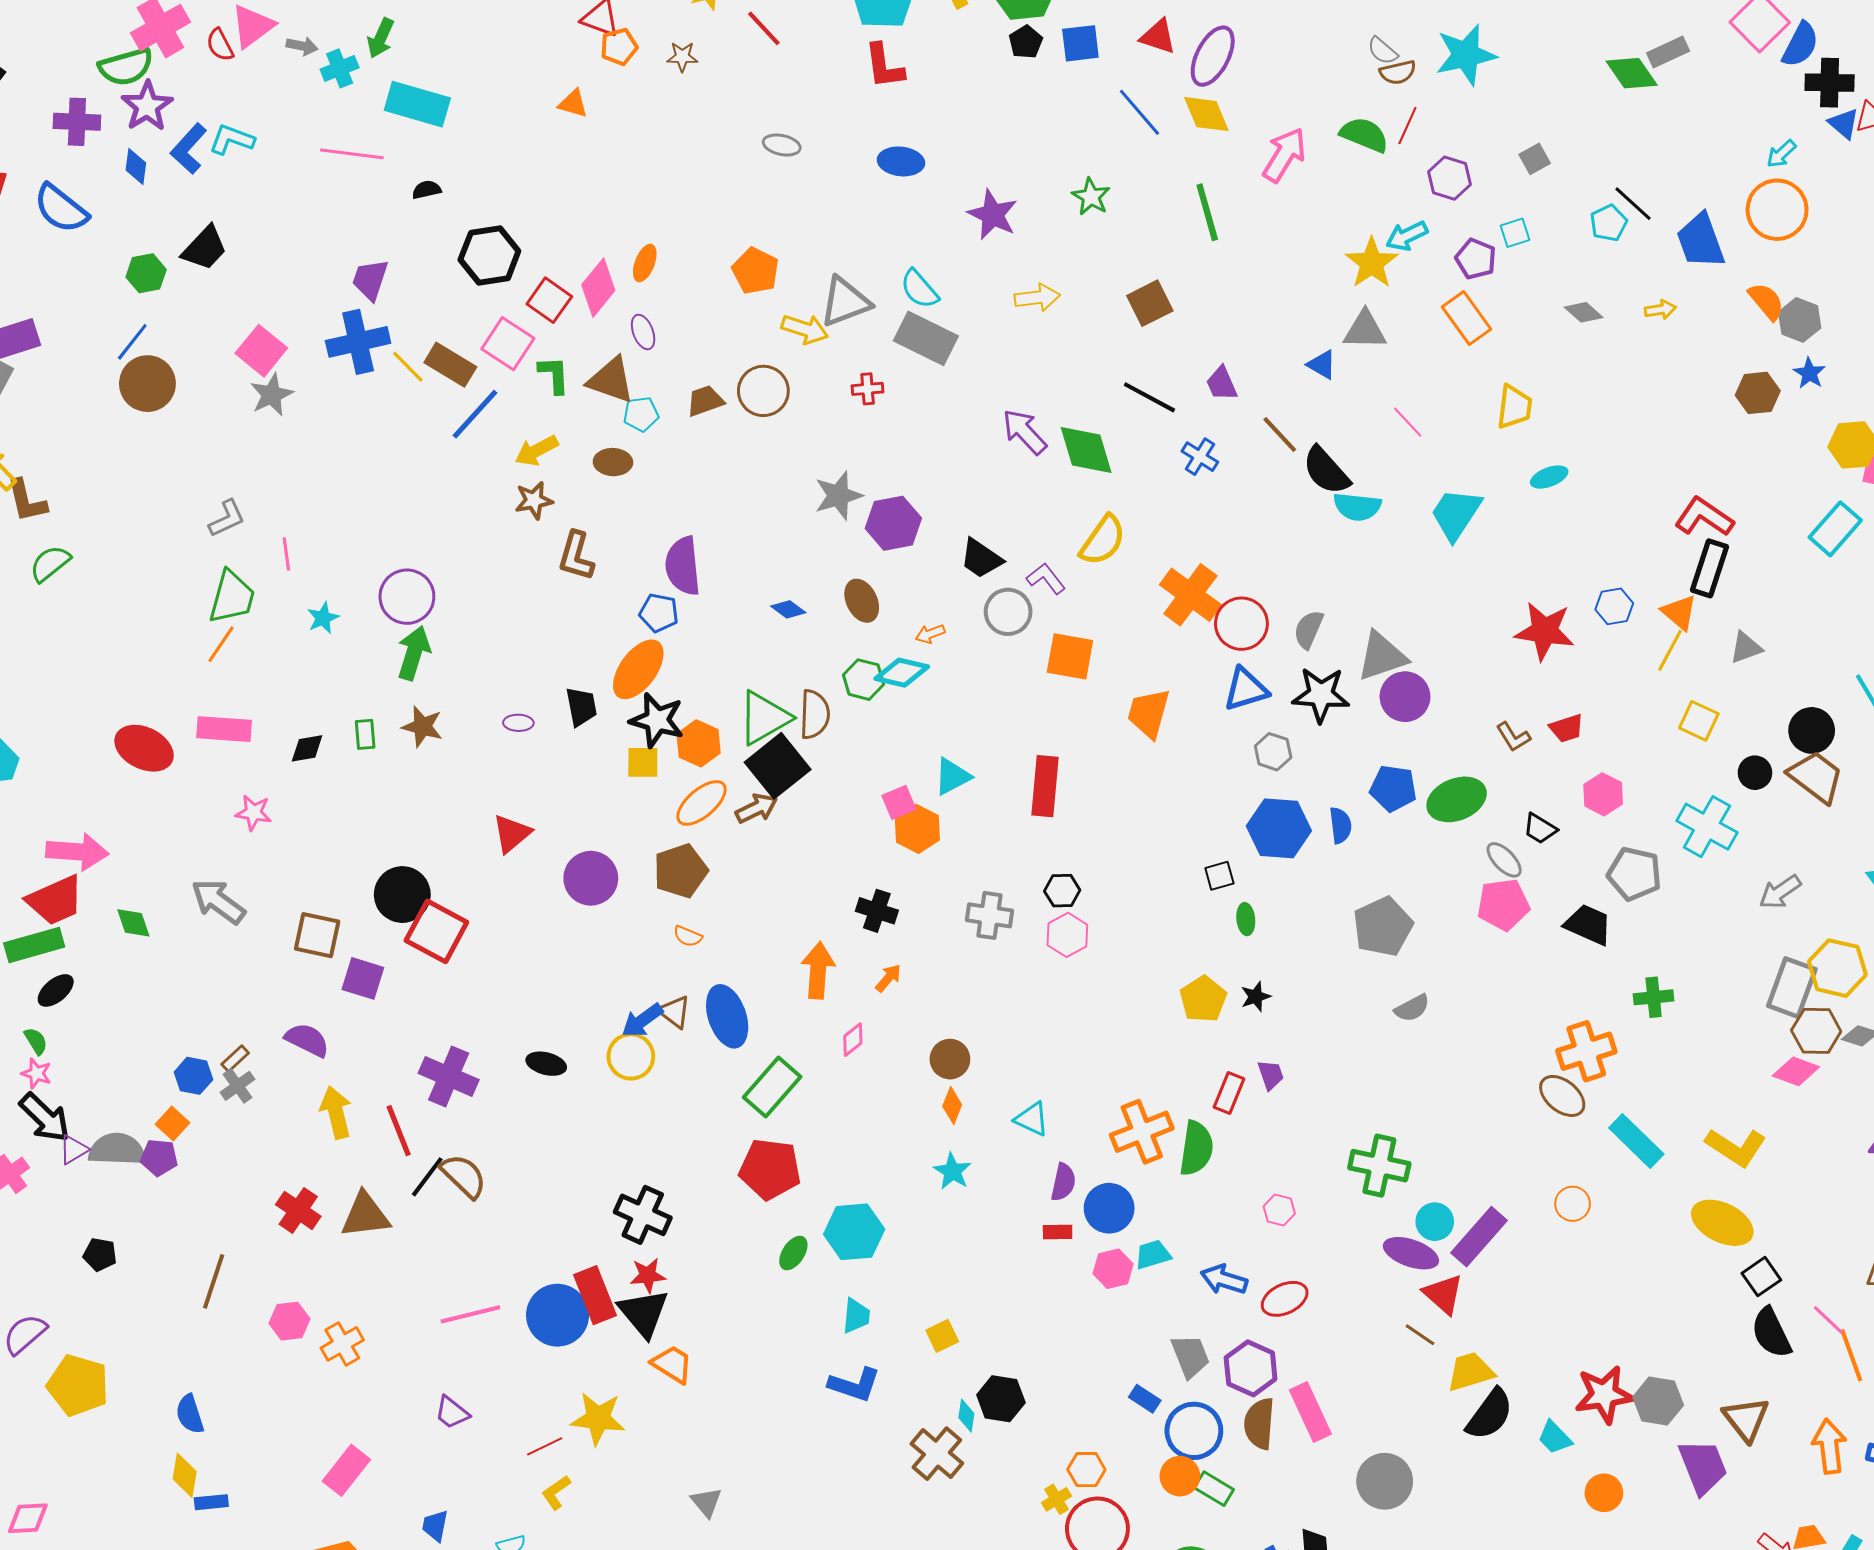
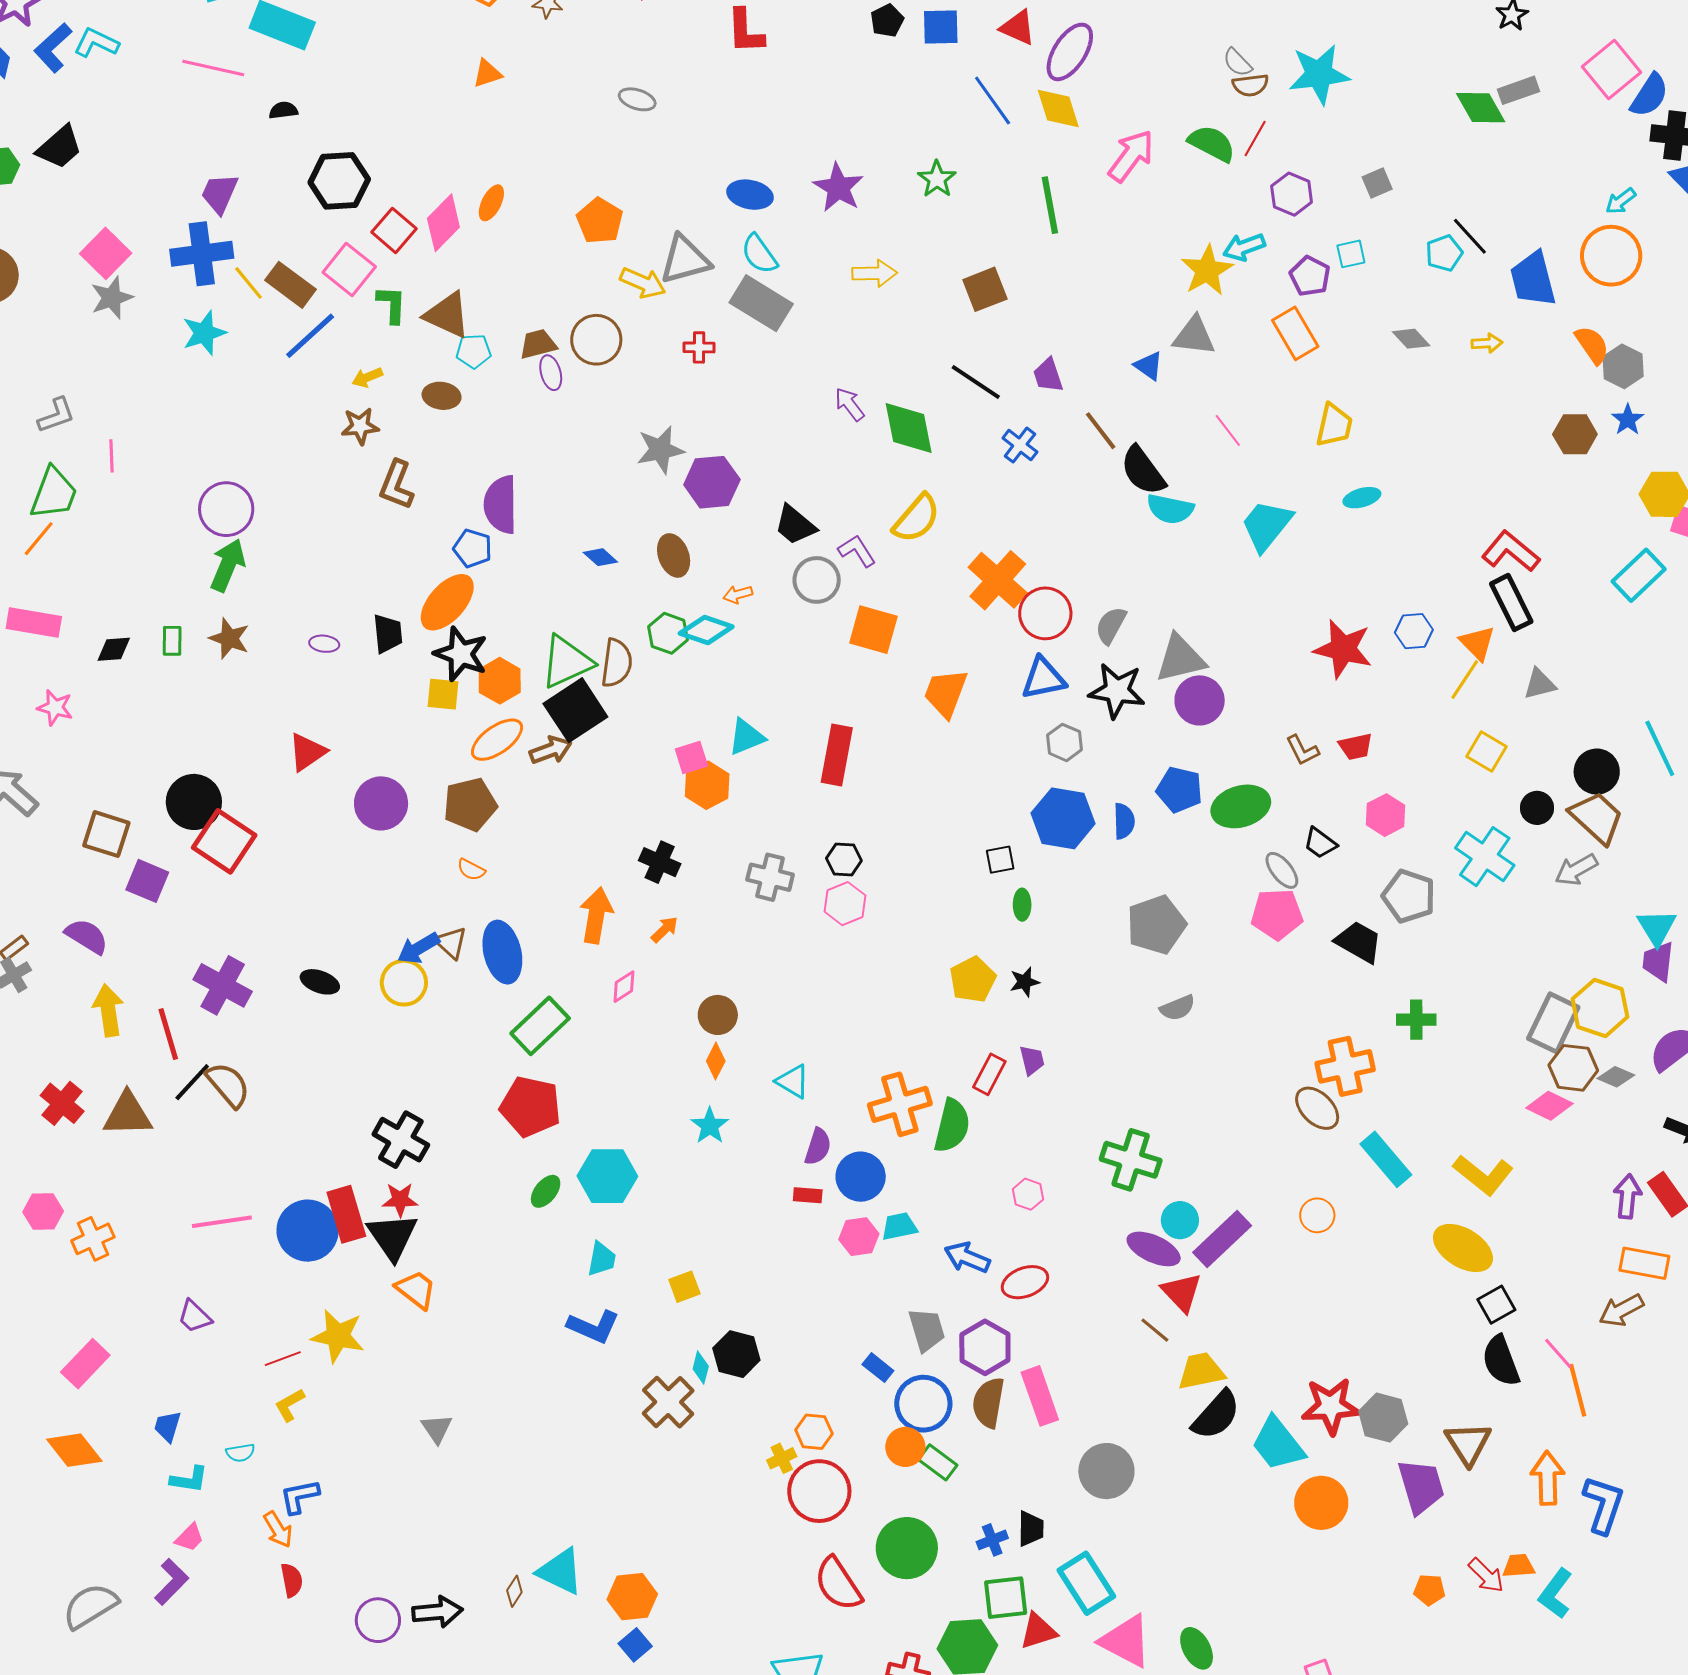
orange triangle: (573, 104) -> (487, 74), moved, turned -40
blue ellipse: (901, 161) -> (750, 195), moved
purple ellipse: (643, 332) -> (551, 373), moved
purple arrow: (1025, 432) -> (850, 404), size x0.7
yellow arrow: (536, 451) -> (367, 377), size x0.7
black rectangle: (1710, 568) -> (1511, 603), turned -50
cyan star: (323, 618) -> (204, 333), moved, size x1.4
gray arrow: (1780, 892) -> (1576, 870), moved
cyan trapezoid: (1555, 1438) -> (1278, 1444), size x1.6
orange circle: (1604, 1493) -> (1321, 1503), size x1.4

